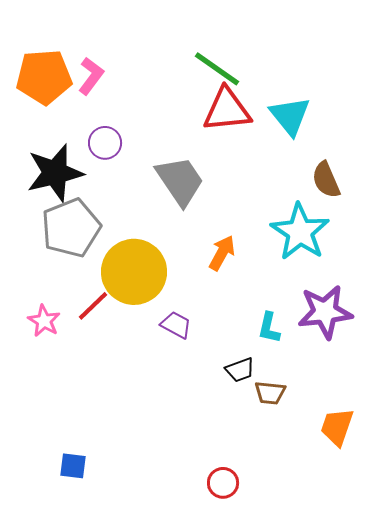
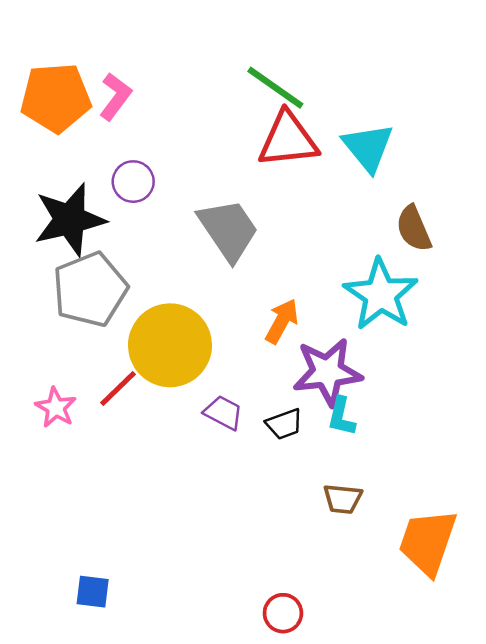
purple star: (325, 312) -> (327, 372), moved
black trapezoid: (240, 370) -> (284, 424), moved
orange trapezoid: (337, 427) -> (428, 542), size x1.4

